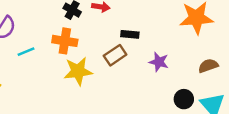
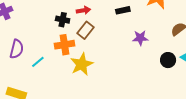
black rectangle: (130, 34) -> (123, 10), moved
brown rectangle: (115, 55) -> (85, 30), moved

